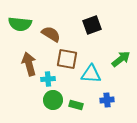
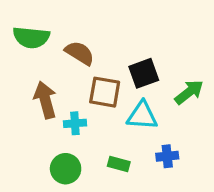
black square: (92, 25) -> (144, 73), moved
green circle: (53, 100) -> (66, 169), moved

